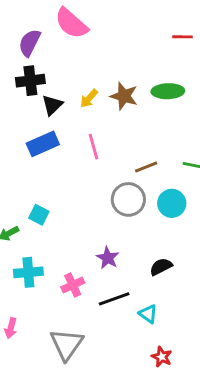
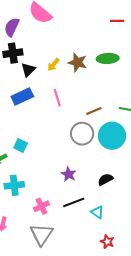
cyan circle: (172, 203) -> (112, 136), size x1.4
pink cross: (73, 285) -> (41, 206), moved

